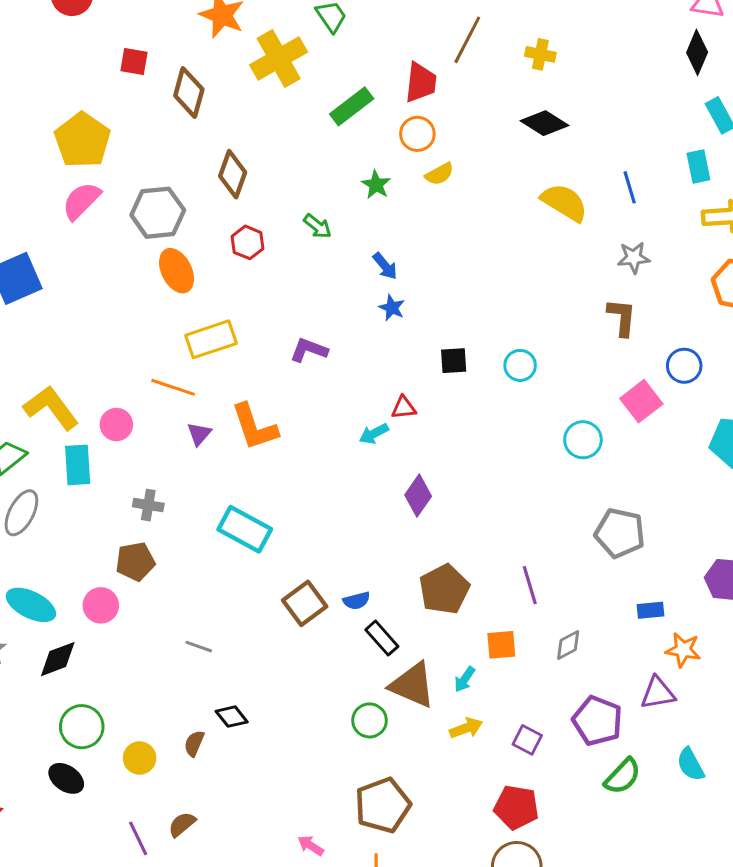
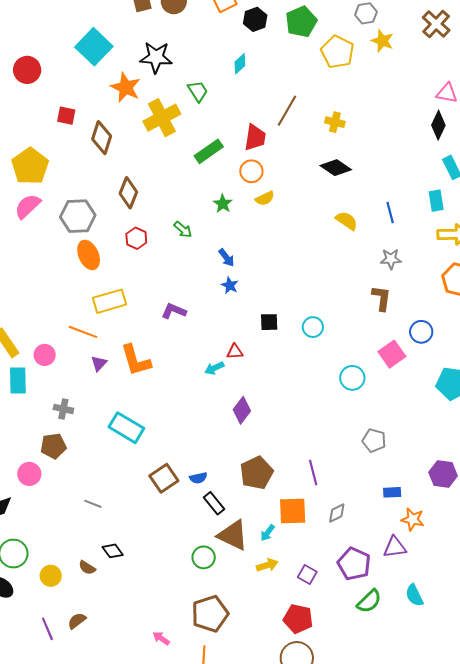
yellow semicircle: (564, 202) -> (347, 221), size x0.7
gray pentagon: (620, 533) -> (374, 440), size x0.7
orange square: (501, 645) -> (293, 511), size x1.4
brown semicircle: (194, 743) -> (87, 568), turned -84

